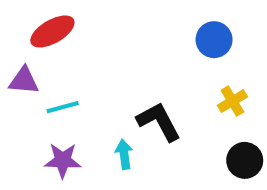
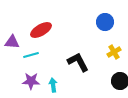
red ellipse: (52, 32) -> (41, 30), moved
cyan arrow: (124, 154) -> (53, 85), moved

